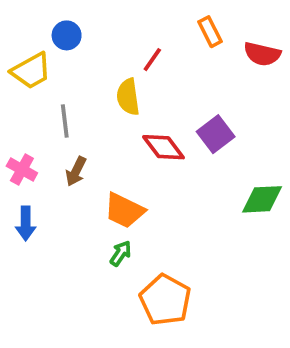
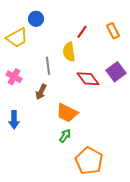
orange rectangle: (210, 32) -> (113, 31), moved
gray line: (65, 121) -> (48, 66), moved
pink cross: (22, 170) -> (14, 77), moved

